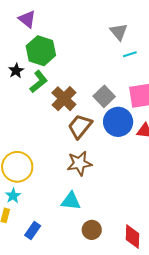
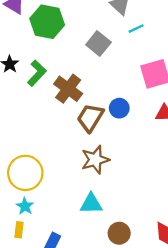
green hexagon: (41, 51) -> (47, 22), moved
gray square: (104, 96) -> (98, 43), moved
blue circle: (118, 122) -> (119, 108), moved, size x0.6

